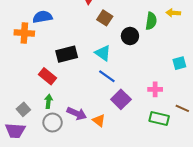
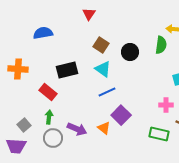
brown square: (105, 18) -> (101, 45), moved
green semicircle: (151, 21) -> (161, 45), moved
orange cross: (24, 33) -> (18, 69), moved
blue line: (107, 76) -> (107, 92), turned -60
pink cross: (155, 89) -> (166, 105), moved
orange triangle: (99, 121) -> (104, 128), moved

